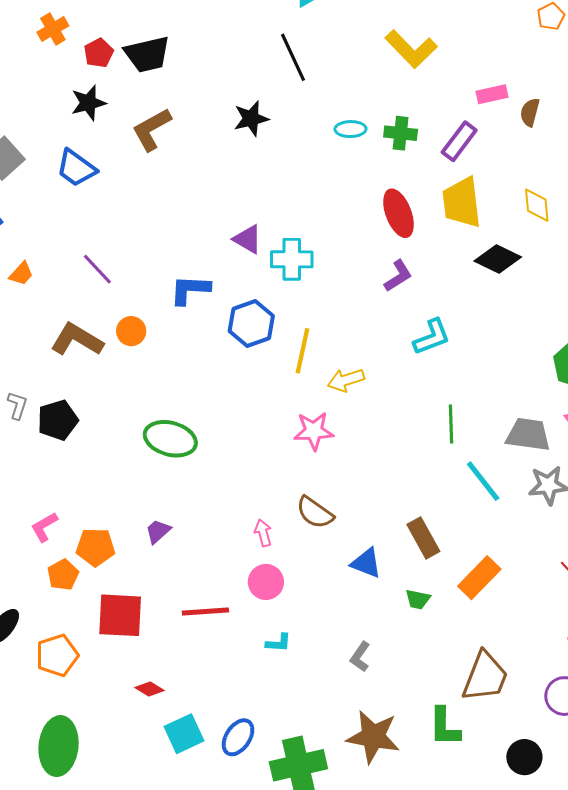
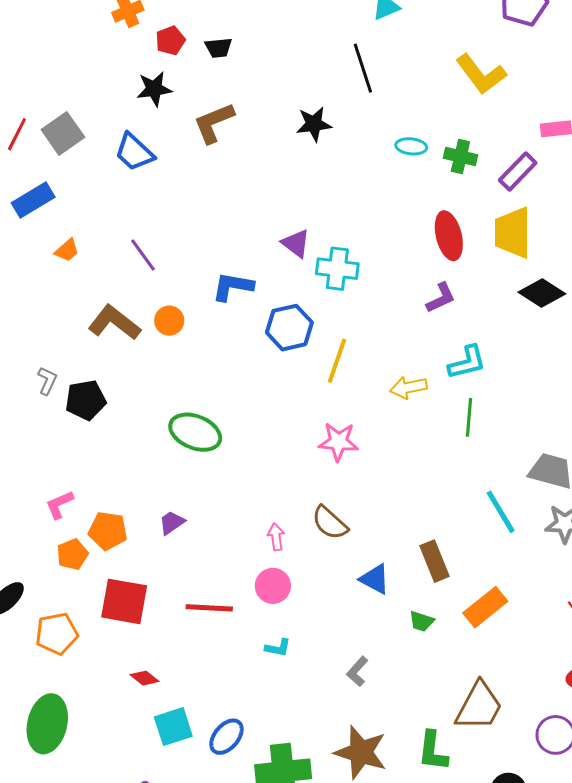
black trapezoid: (147, 54) -> (218, 48), size x0.6
yellow arrow: (346, 380) -> (408, 387), moved
green line: (451, 424) -> (469, 417), moved

